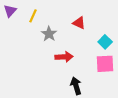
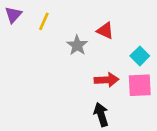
gray star: (49, 34) -> (77, 45), moved
red arrow: (64, 57) -> (106, 80), moved

